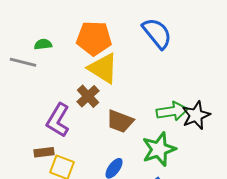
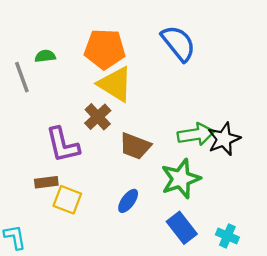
gray line: (23, 62) -> (22, 77), turned 56
purple L-shape: (58, 120) -> (63, 145), turned -44

